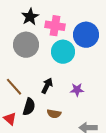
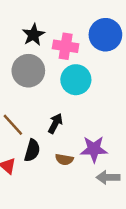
blue circle: (86, 35) -> (105, 35), moved
purple star: (77, 90) -> (94, 149), moved, size x1.5

